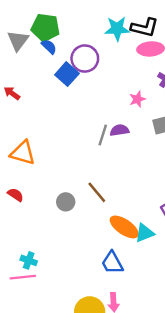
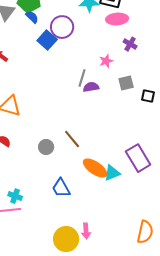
gray line: (103, 135) -> (82, 78), moved
blue trapezoid: (112, 263) -> (61, 188), moved

